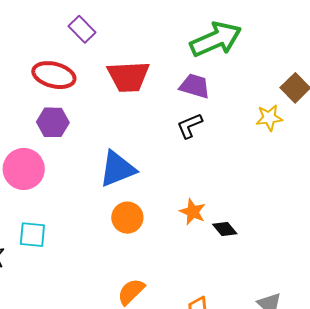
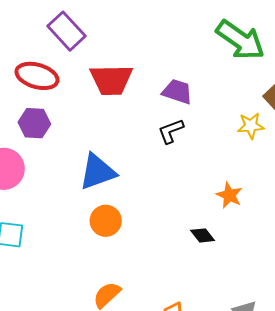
purple rectangle: (82, 29) -> (67, 31), size x1.4
green arrow: (216, 39) -> (240, 40), moved, turned 57
orange star: (193, 212) -> (229, 195), moved

